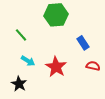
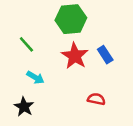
red semicircle: (93, 66) -> (96, 99), moved
red star: (56, 67) -> (75, 56), moved

